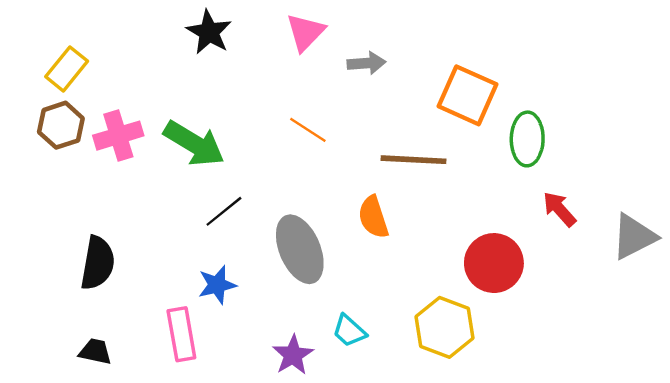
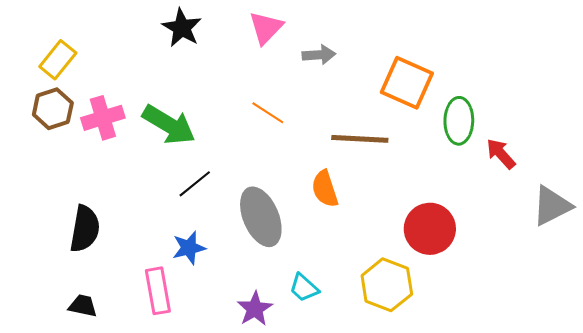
red arrow: (559, 209) -> (501, 154), moved

